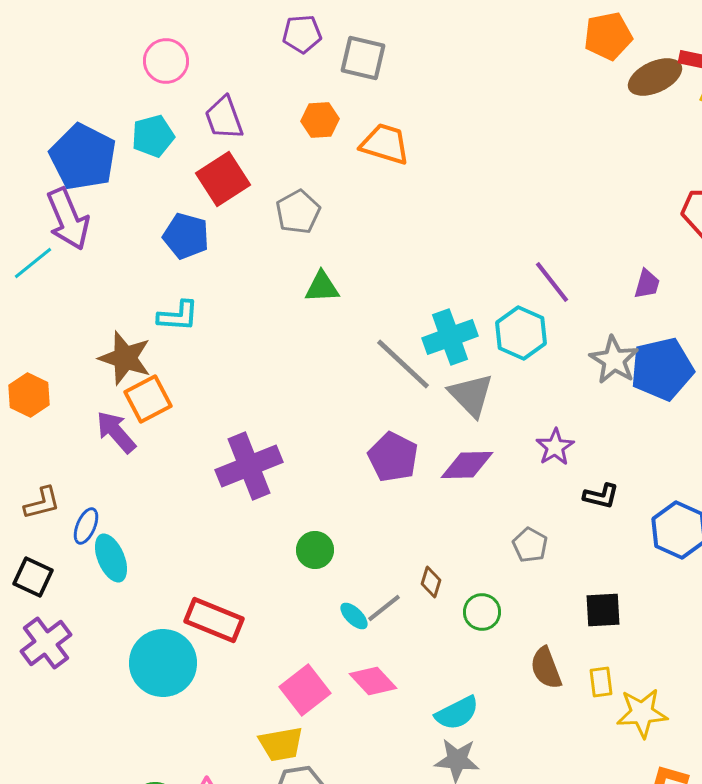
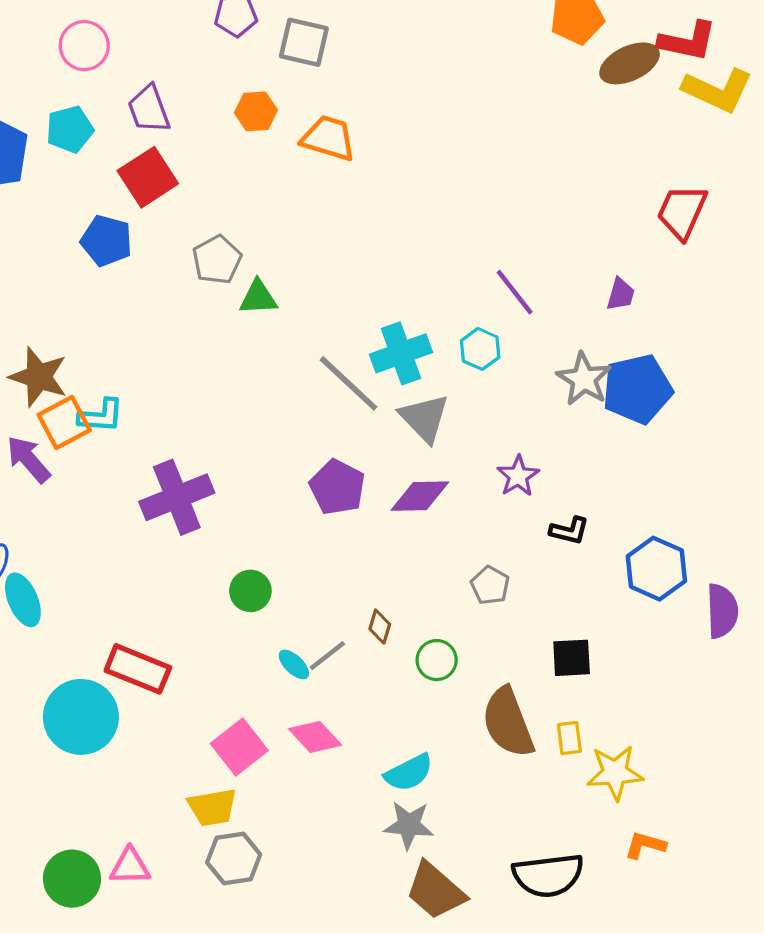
gray pentagon: (298, 212) -> (217, 260), moved
cyan L-shape: (178, 316) -> (101, 416), moved
cyan hexagon: (521, 333) -> (480, 349), size x0.7
brown semicircle: (546, 668) -> (508, 722), size x1.5

